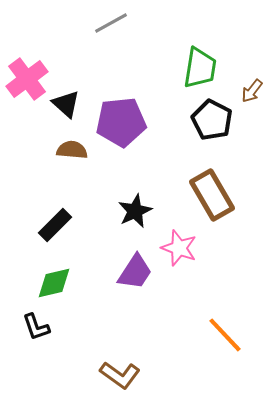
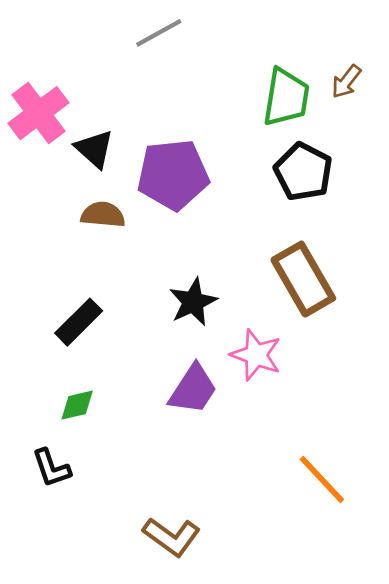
brown arrow: (252, 91) -> (346, 82), moved
green diamond: (54, 283) -> (77, 405), size x0.7

